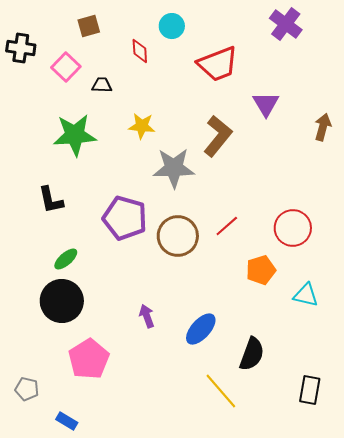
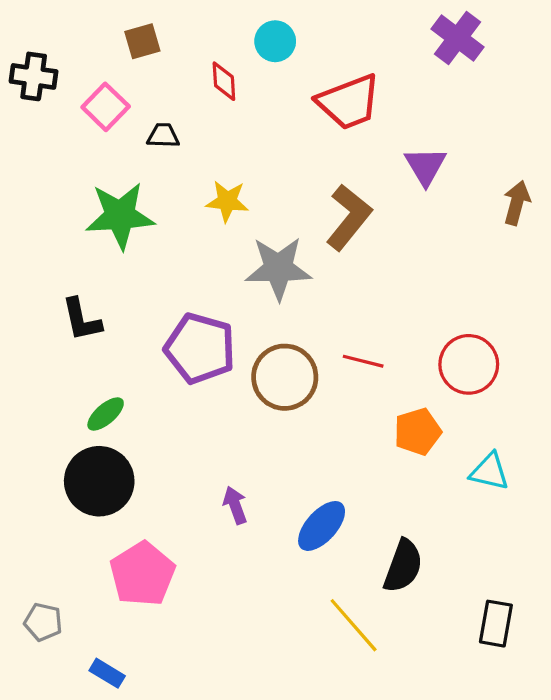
red line: (227, 226) -> (363, 361), turned 55

